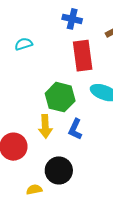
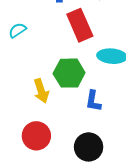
yellow arrow: (45, 126) -> (41, 91), moved

